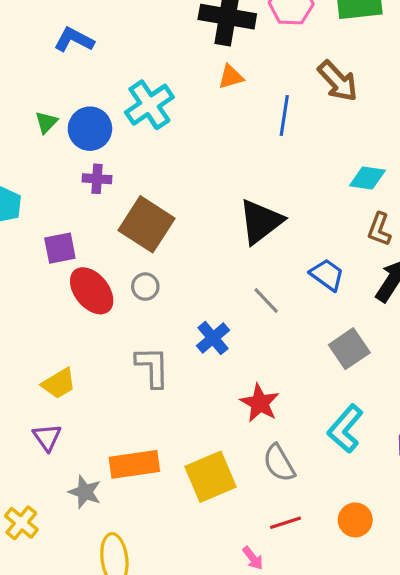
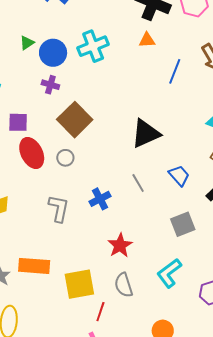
red line: (286, 523) -> (100, 312), moved, turned -66

